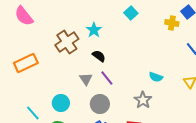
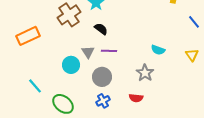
purple line: (107, 78) -> (109, 51), turned -49
cyan circle: (61, 103) -> (71, 65), moved

